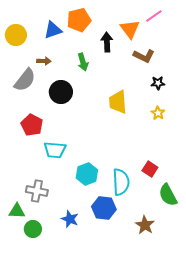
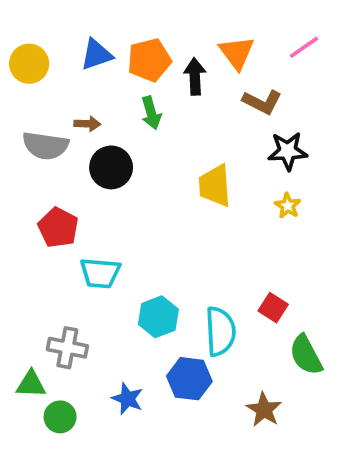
pink line: (154, 16) -> (304, 47), moved
orange pentagon: (79, 20) -> (149, 60), moved
brown arrow: (44, 61) -> (87, 124), moved
gray semicircle: (25, 80) -> (46, 146), turned 60
black star: (158, 83) -> (288, 151), size x1.5

